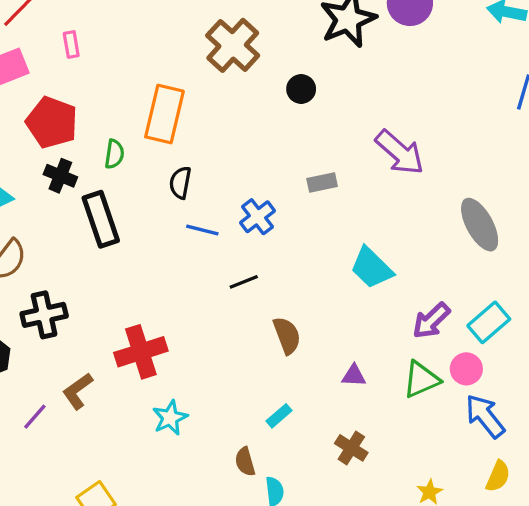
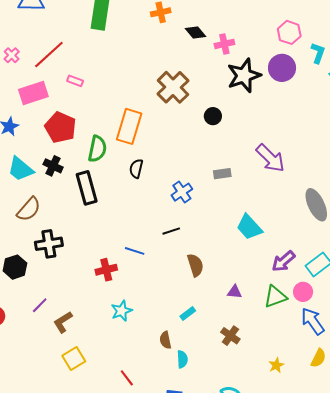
pink rectangle: (71, 44) -> (75, 81), turned -63
green semicircle: (114, 154) -> (97, 149), size x1.5
black cross: (60, 176) -> (53, 166), moved
blue line: (202, 230) -> (135, 251), moved
red cross: (141, 352) -> (106, 270), size x0.7
brown L-shape: (78, 391) -> (63, 322), moved

